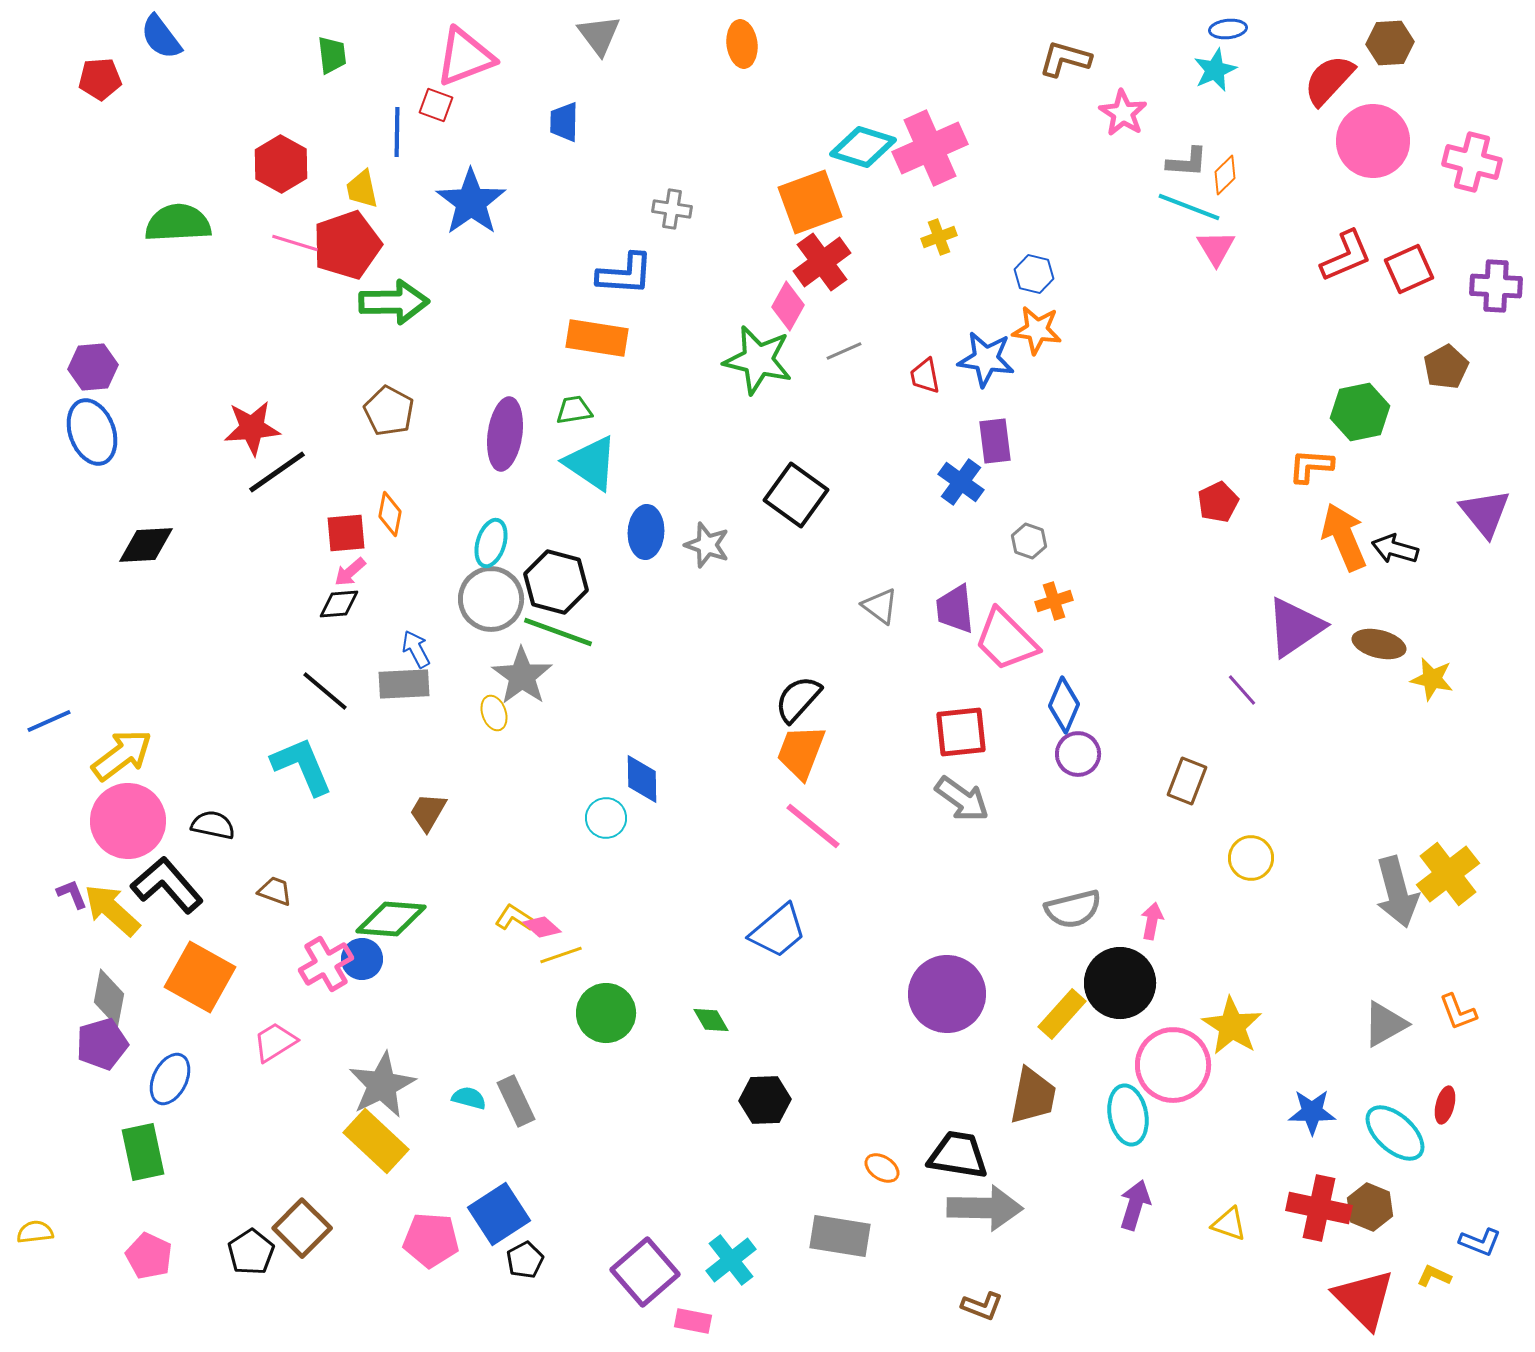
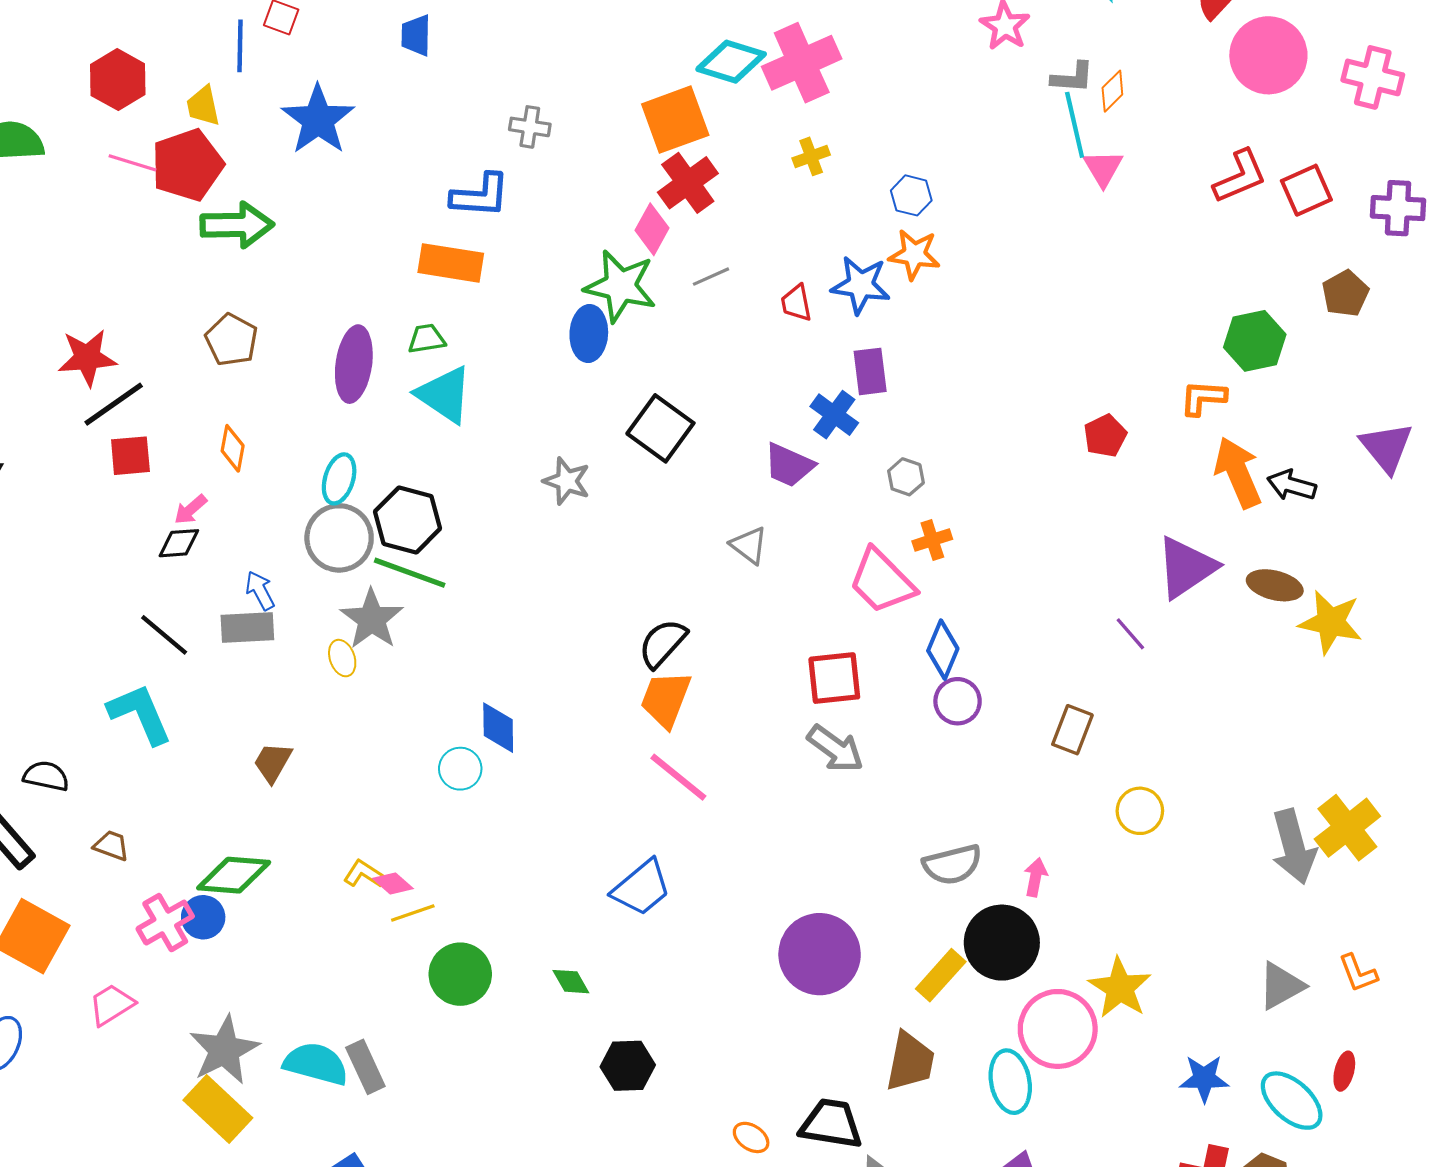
cyan line: (1189, 207) -> (1075, 125), turned 56
blue ellipse: (646, 532) -> (589, 333), moved
red square: (346, 533) -> (130, 456), moved
purple trapezoid: (955, 609) -> (789, 465), moved, turned -60
yellow star: (1432, 679) -> (1331, 622), size x1.4
cyan semicircle: (469, 1098) -> (316, 1064), size x1.8

